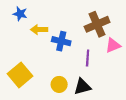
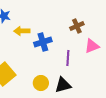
brown cross: (97, 24) -> (77, 26), size x0.6
blue cross: (61, 41) -> (43, 42), turned -30

